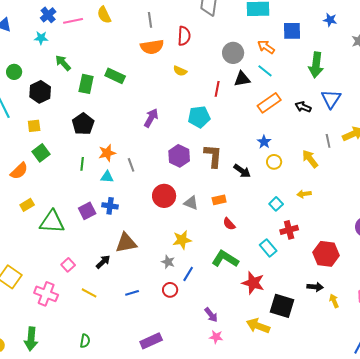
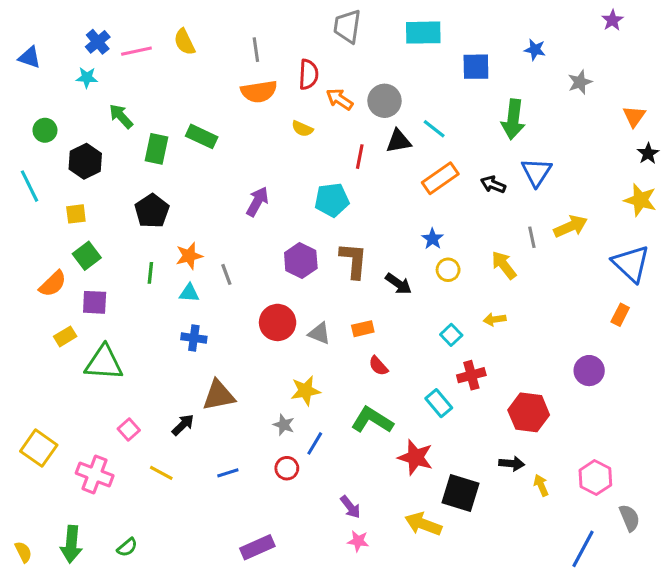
orange arrow: (266, 47) -> (340, 99), moved
purple square: (87, 211) -> (95, 302), moved, turned 30
green semicircle: (85, 341) -> (127, 547), moved, turned 40

